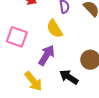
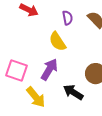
pink square: (17, 37) -> (16, 70), moved

